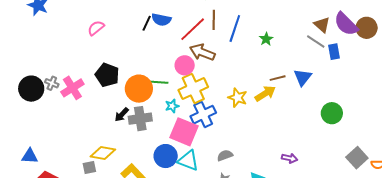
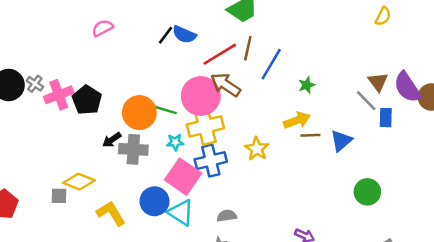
pink circle: (185, 65) -> (201, 96), size x1.6
black pentagon: (107, 75) -> (87, 100), moved
yellow arrow: (265, 94) -> (297, 120), moved

